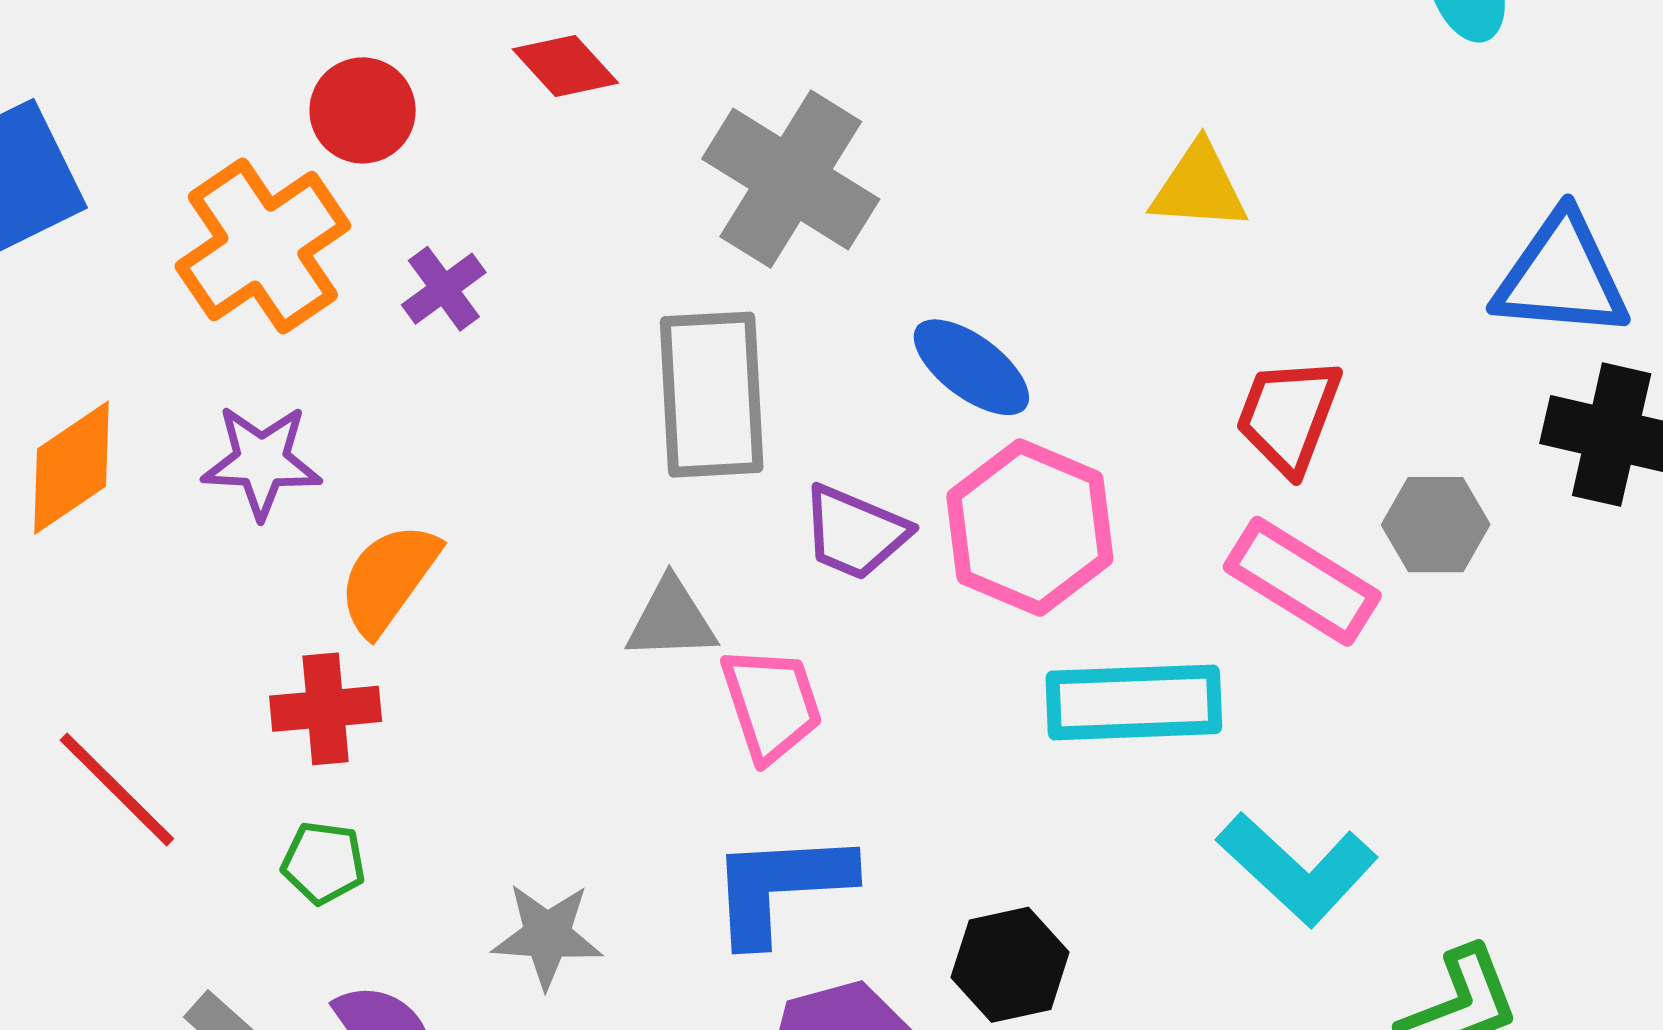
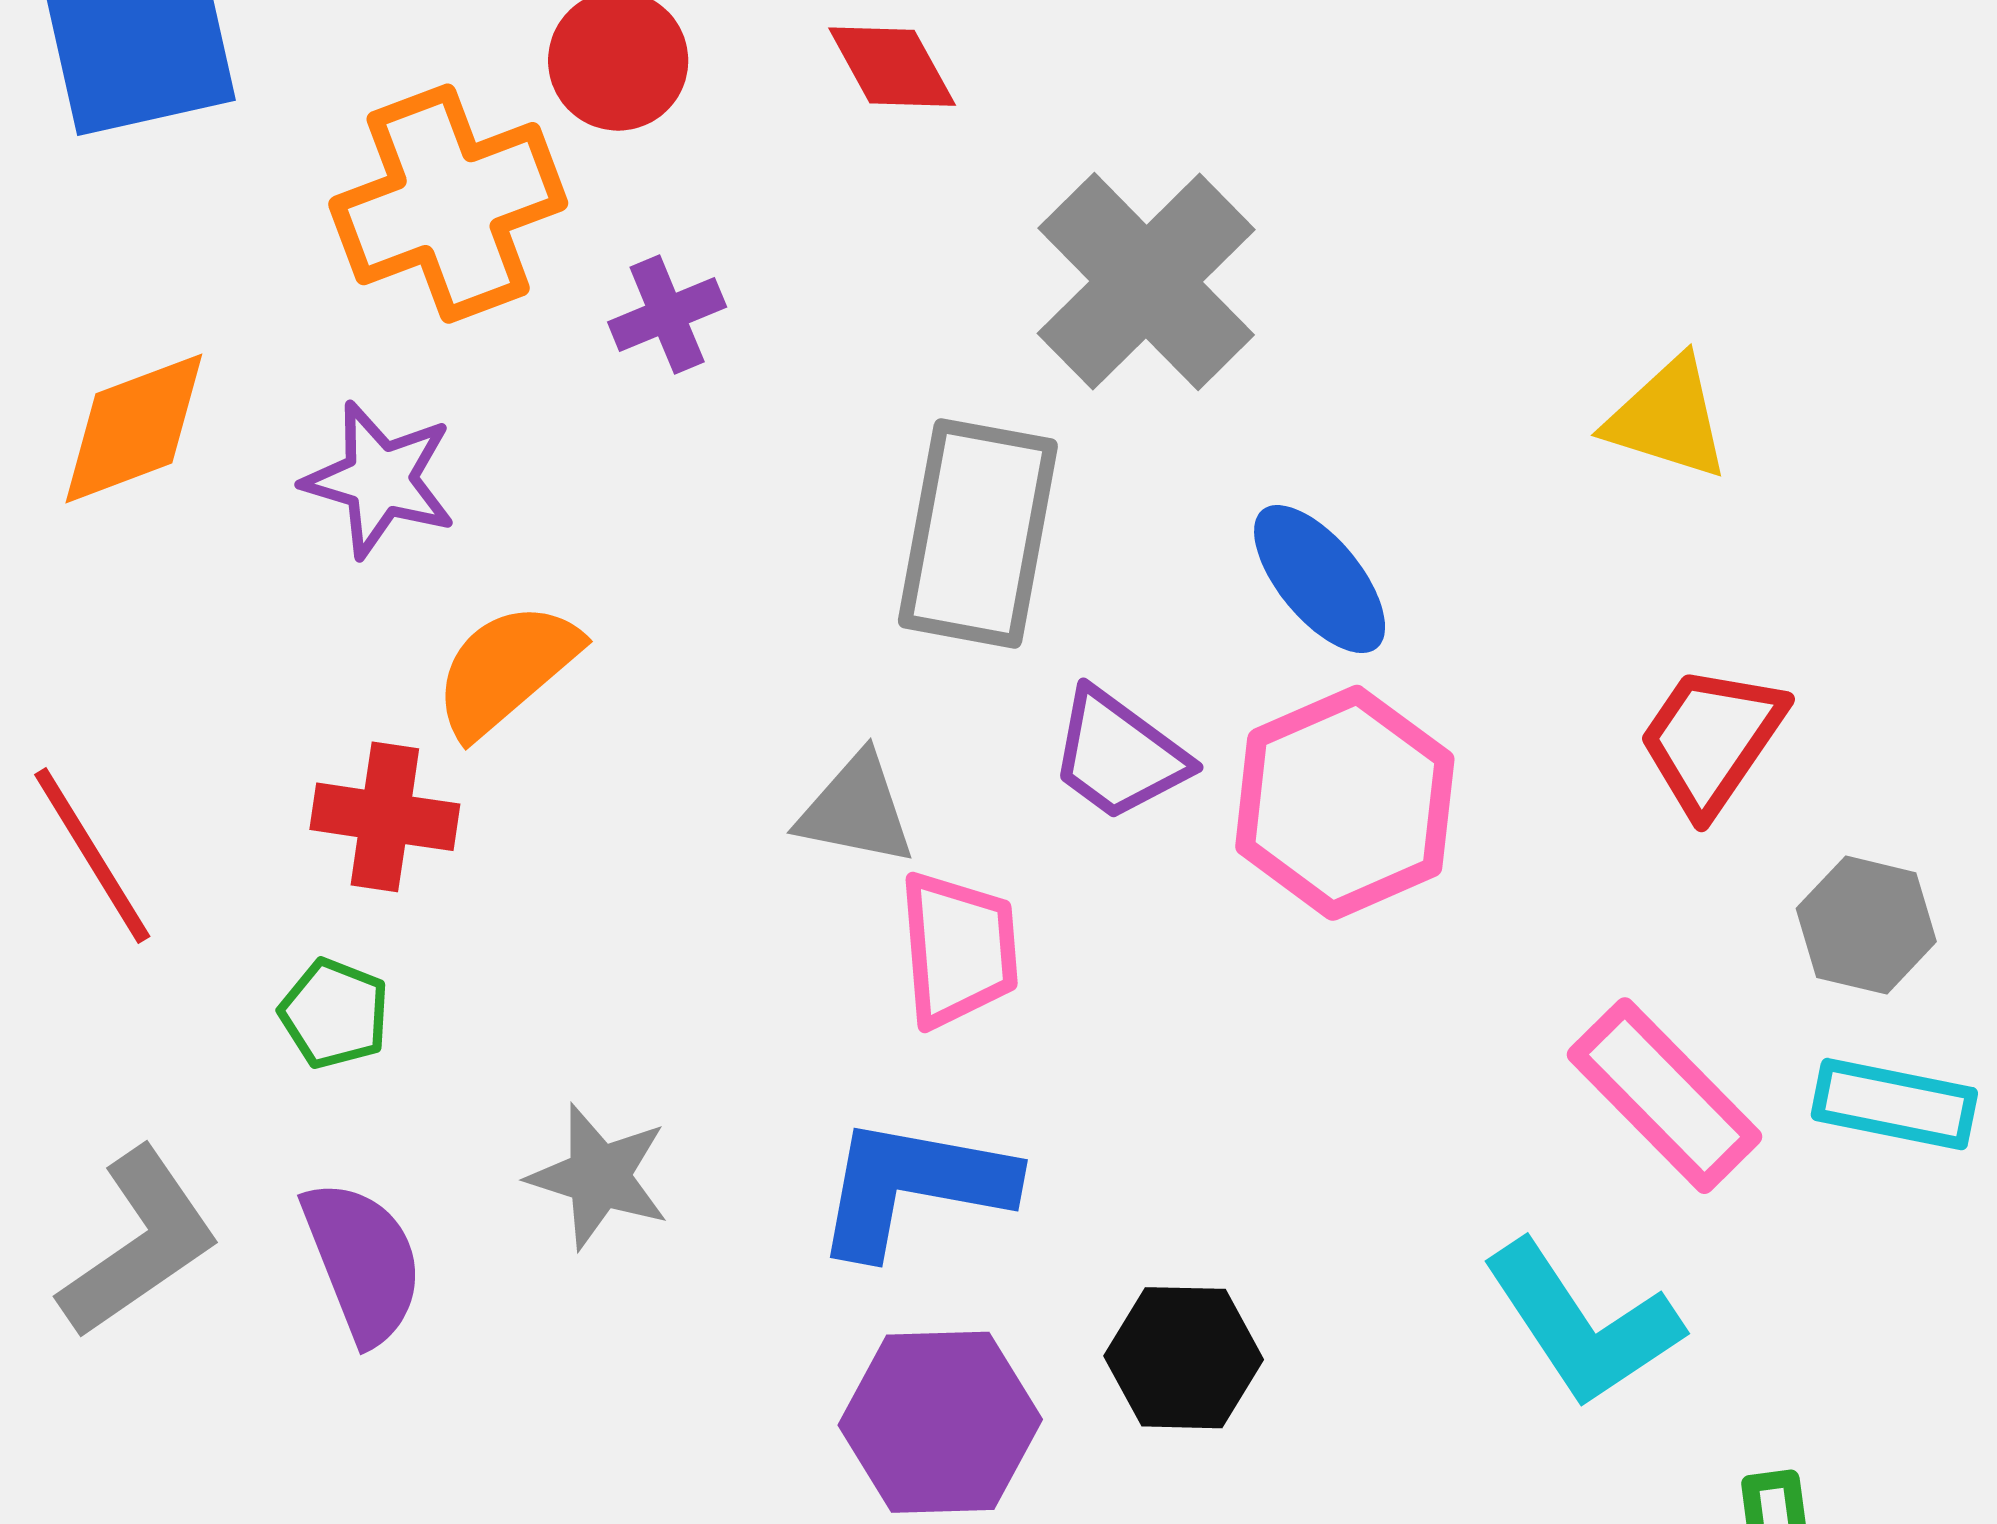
pink rectangle: (1302, 581) -> (1665, 1096), moved
cyan rectangle: (1134, 702) -> (1894, 1104), moved, size x0.7

